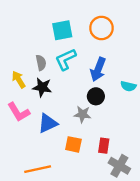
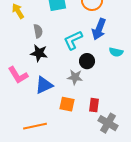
cyan L-shape: (66, 59) -> (73, 40), moved
blue arrow: (98, 69) -> (99, 29), moved
yellow arrow: (19, 80) -> (18, 11), moved

